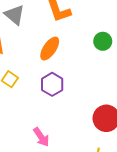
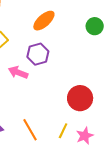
pink arrow: (41, 137) -> (18, 72), moved, turned 132

